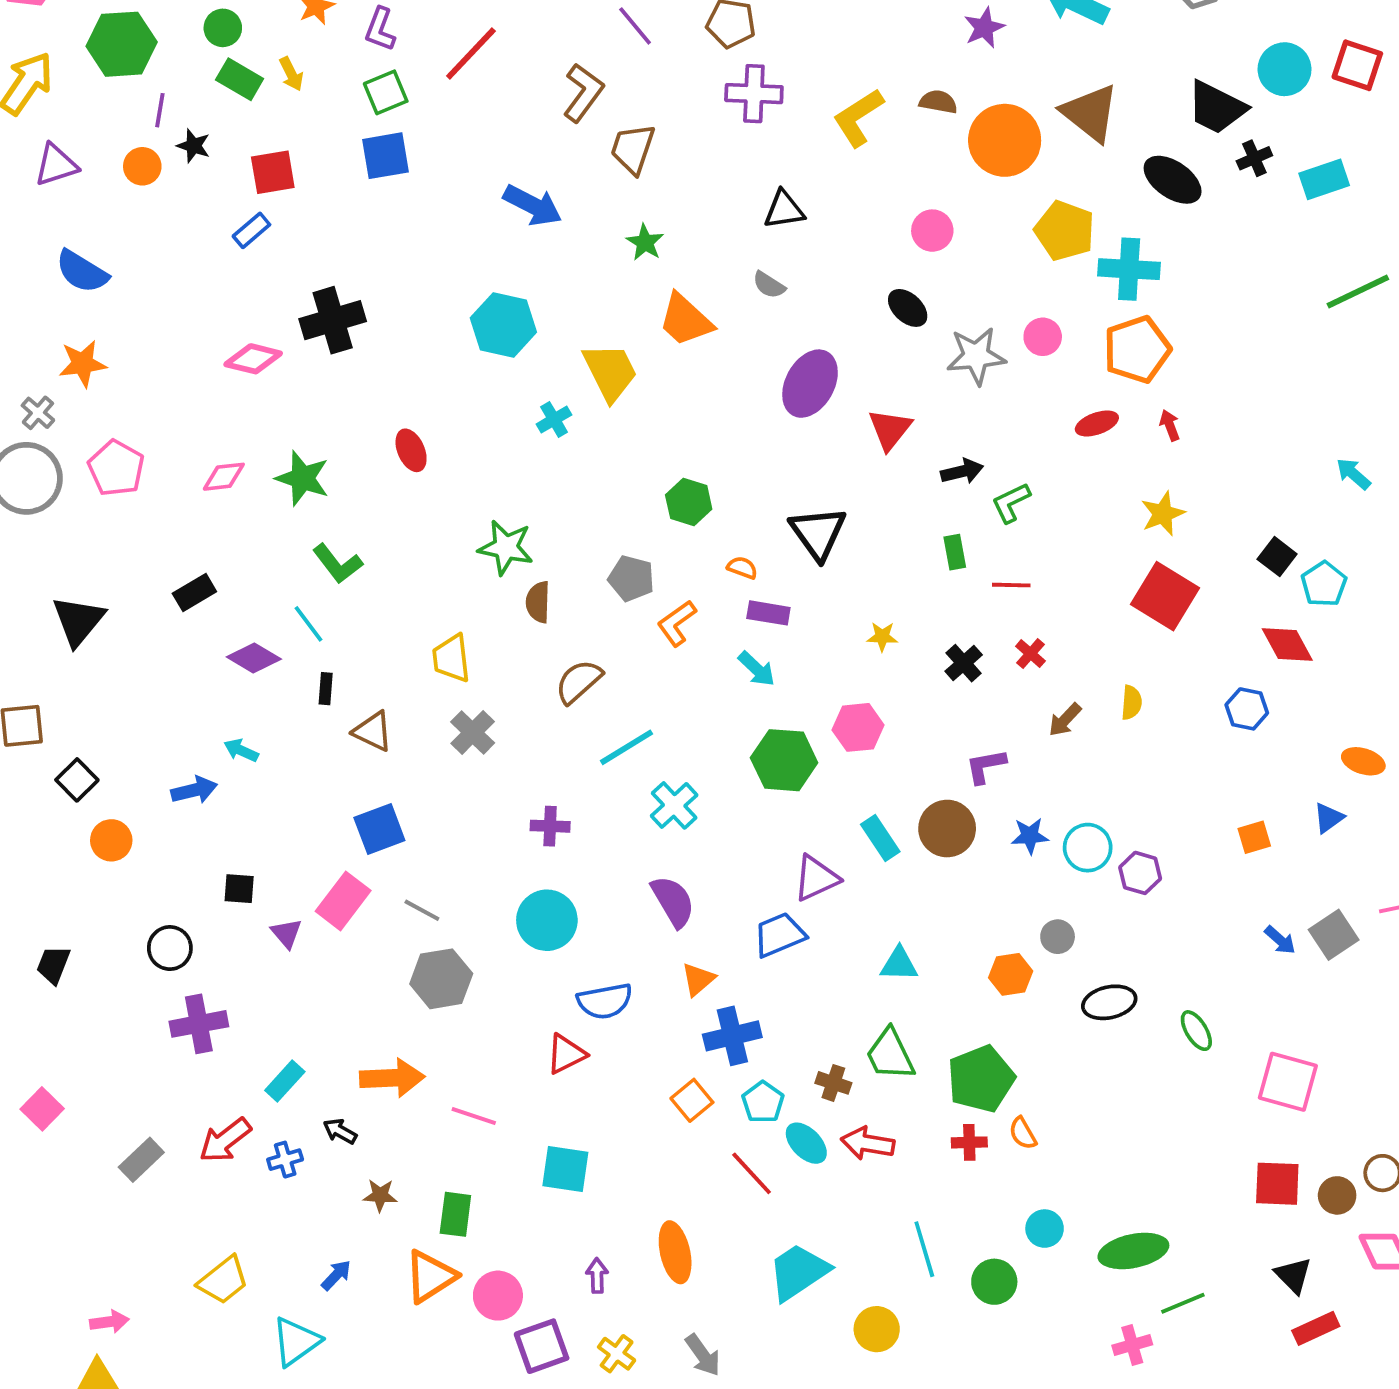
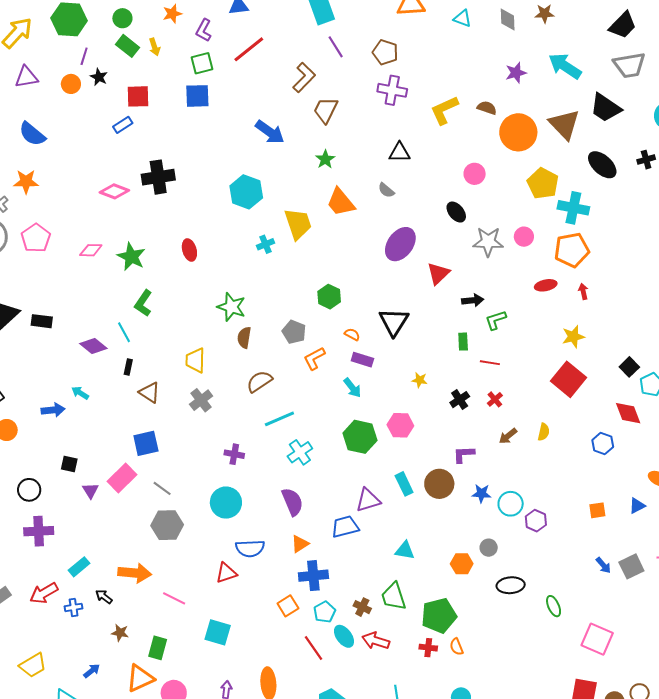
black trapezoid: (1217, 108) -> (606, 108), moved
green L-shape: (337, 564) -> (143, 303), turned 64
black rectangle: (194, 593) -> (42, 321), moved, turned 30

